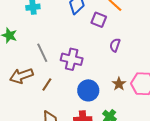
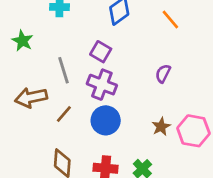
purple square: (99, 20) -> (101, 52), moved
blue circle: (88, 90) -> (106, 120), moved

